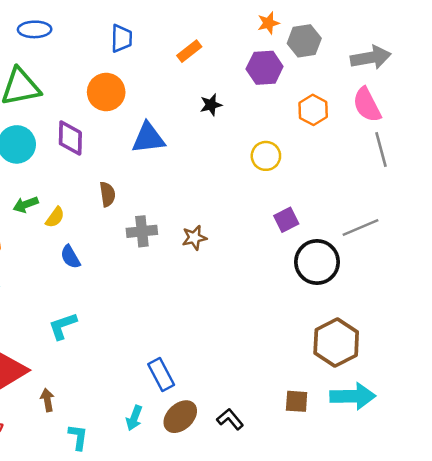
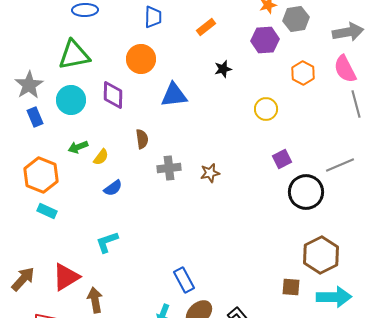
blue semicircle: (70, 257) -> (113, 188), turned -96
brown arrow: (47, 400) -> (95, 300), size x1.4
brown square: (297, 401) -> (291, 287), moved

